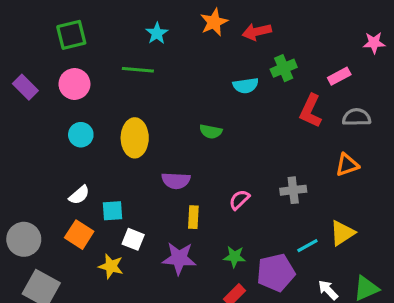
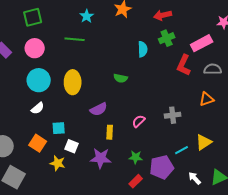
red arrow: (257, 32) -> (163, 15), moved
pink rectangle: (339, 76) -> (202, 43), size x1.5
cyan semicircle: (246, 86) -> (143, 49), turned -84
cyan circle: (81, 135) -> (39, 80), size x1.5
purple semicircle: (176, 181) -> (99, 109), turned -30
white semicircle: (79, 195) -> (38, 108), moved

